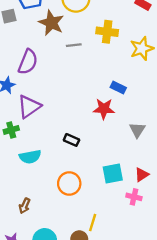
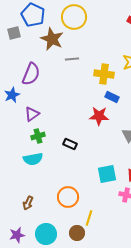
yellow cross: (107, 32) -> (104, 74), moved
purple triangle: (29, 107) -> (32, 114), size x0.7
green cross: (11, 130) -> (38, 136), moved
orange circle: (69, 184) -> (68, 197), moved

